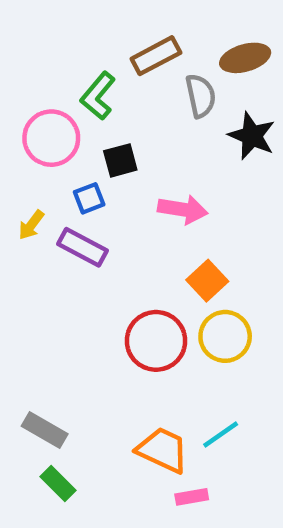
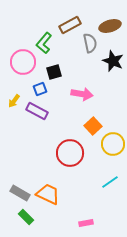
yellow circle: (225, 336) -> (113, 144), moved
cyan line: (221, 434) -> (110, 182), moved
orange trapezoid: (163, 450) -> (48, 194), moved

